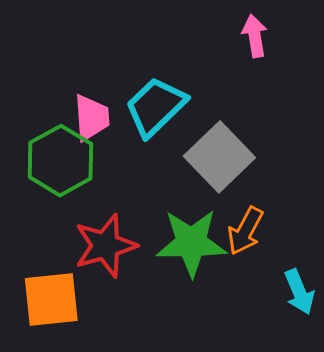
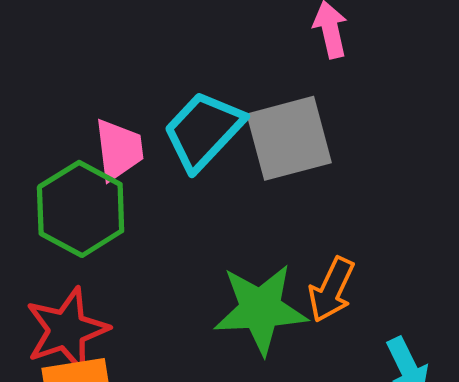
gray square: (219, 157) -> (289, 138), moved, turned 32
red star: (105, 246) -> (67, 330), moved

